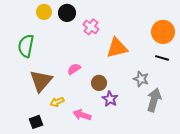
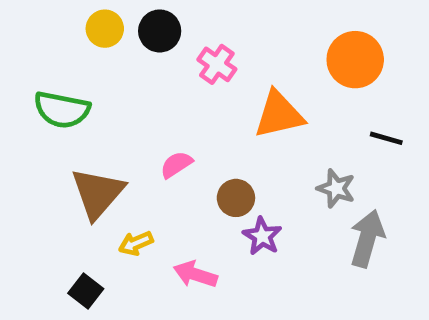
orange circle: (163, 32) -> (355, 60), moved
green semicircle: (26, 46) -> (62, 110), turned -90
black square: (36, 122) -> (86, 291), turned -32

